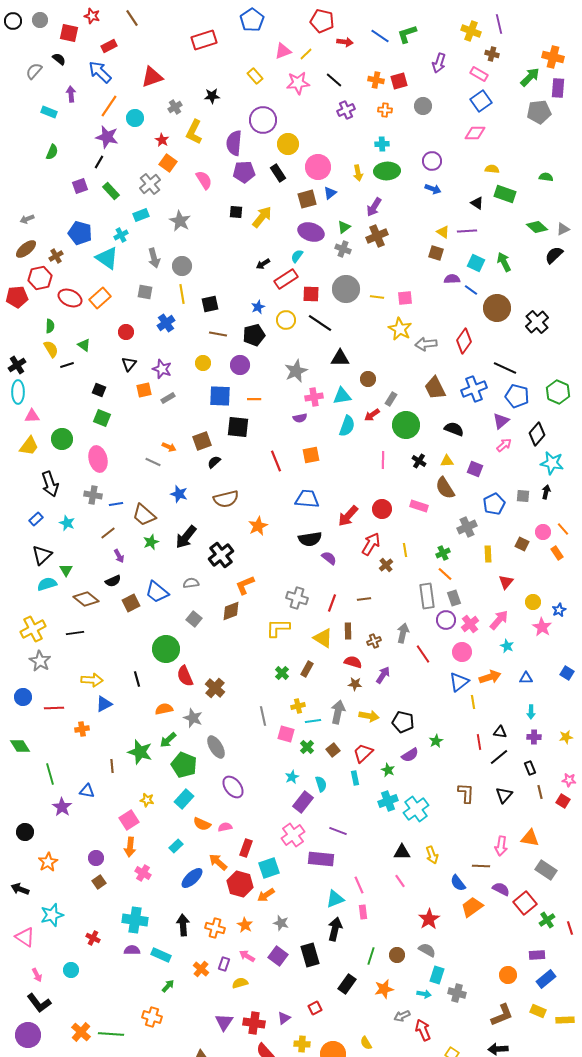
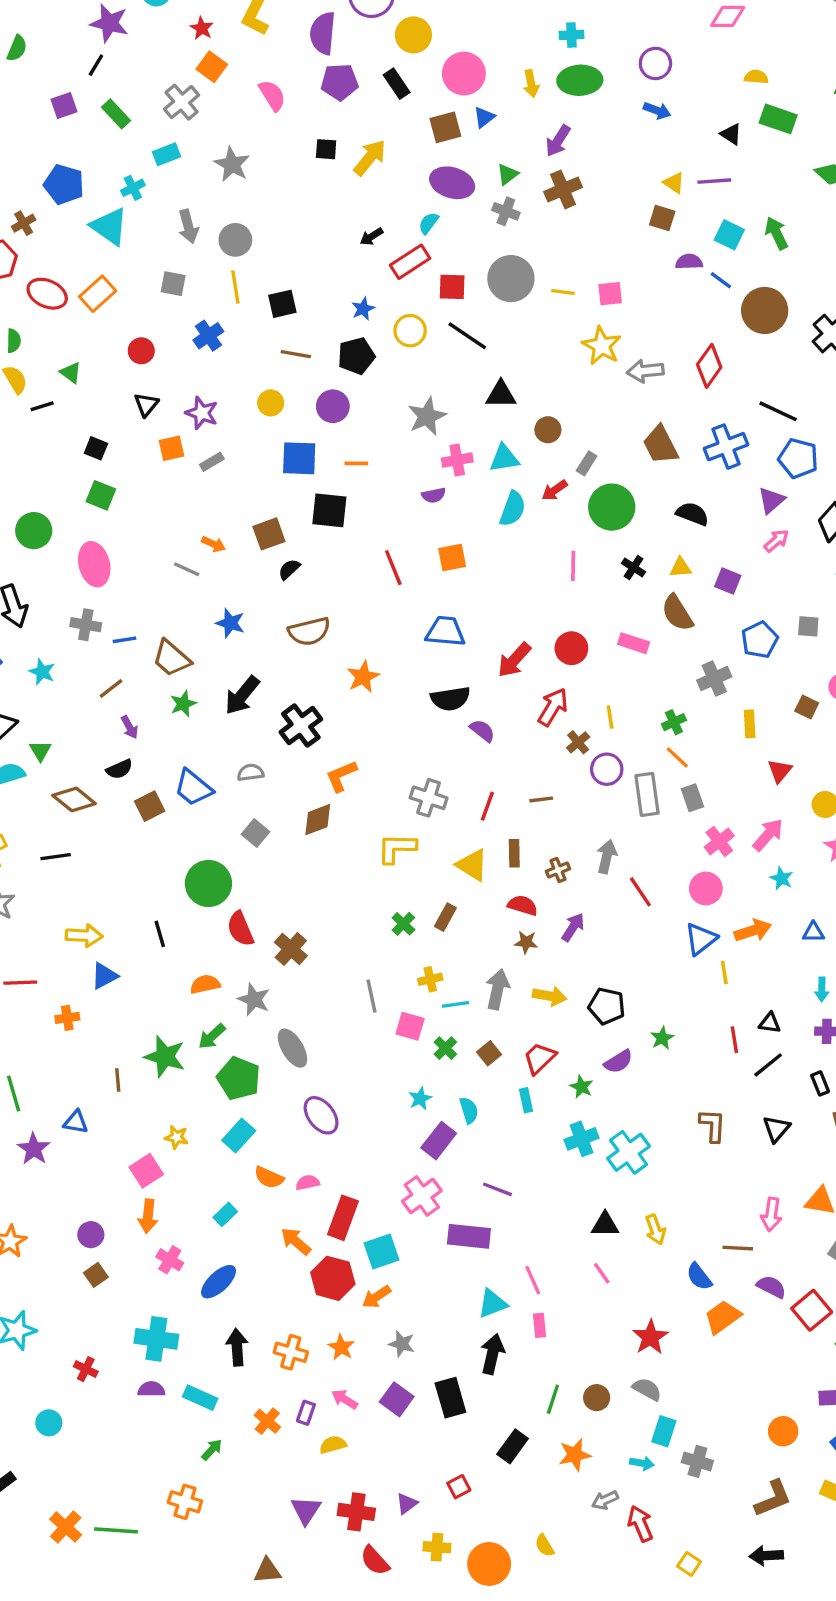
purple circle: (446, 620) -> (607, 769), moved
red rectangle: (246, 848) -> (343, 1218), size x1.4
blue ellipse: (192, 878) -> (219, 1282), moved

